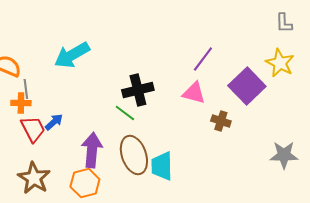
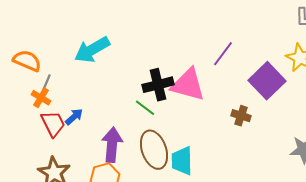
gray line: (26, 89) -> (46, 84), turned 30
pink triangle: (194, 93) -> (188, 85), moved, size x1.5
orange cross: (21, 103) -> (41, 98), turned 30

